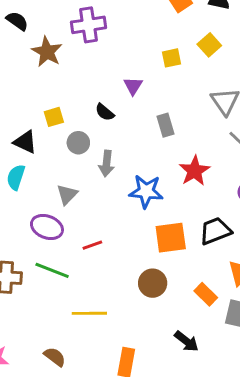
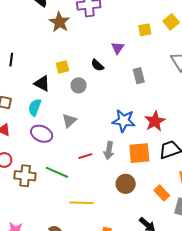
gray arrow: (107, 163) -> (109, 150), moved
red star: (194, 171) -> (155, 121), moved
purple ellipse: (47, 227) -> (42, 134), moved

